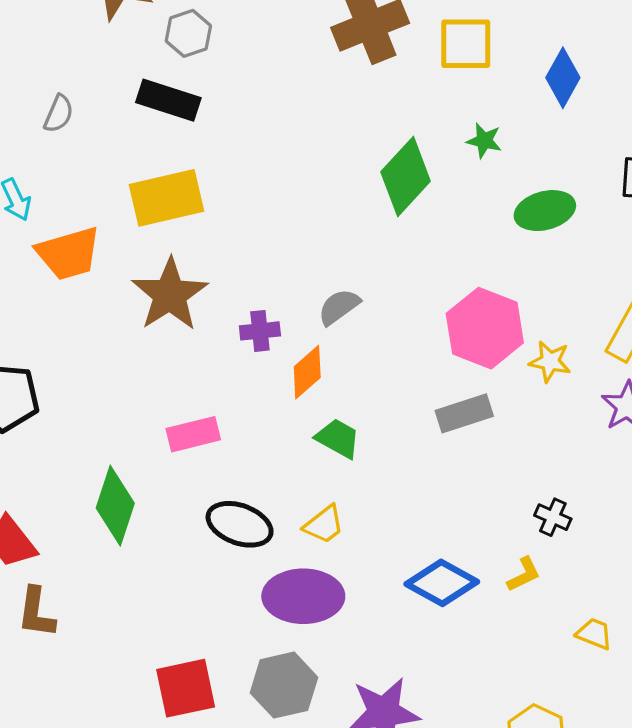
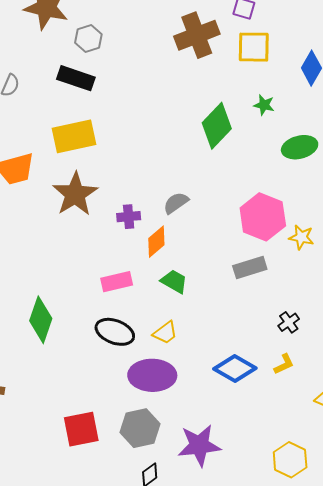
pink rectangle: (193, 434) -> (117, 282), moved
black cross: (553, 517) -> (289, 322), moved, turned 30

